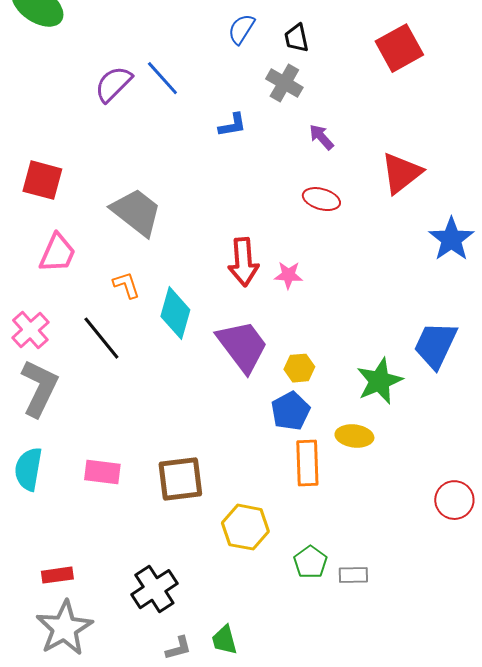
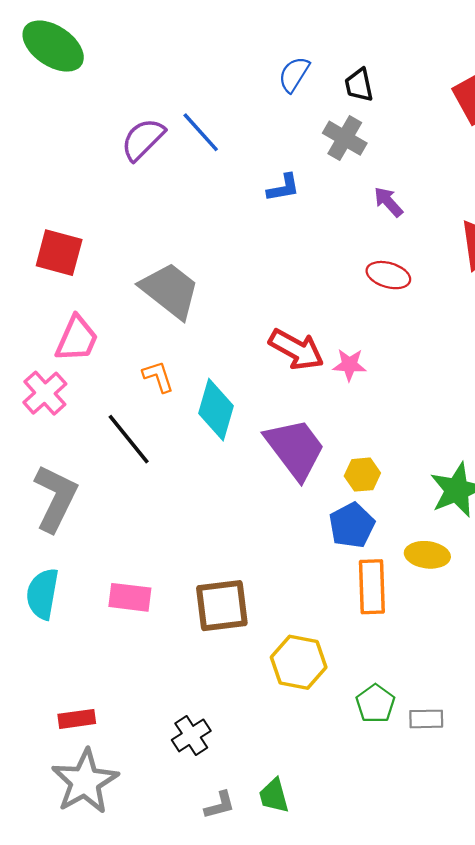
red arrow: (243, 262) -> (296, 349), turned -57
pink cross: (30, 330) -> (45, 393), moved
black cross: (154, 589) -> (191, 735), size x0.7

